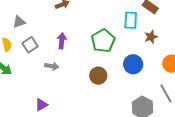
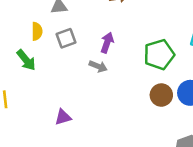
gray arrow: (52, 66) -> (98, 66), moved
brown circle: (98, 76) -> (161, 95), moved

